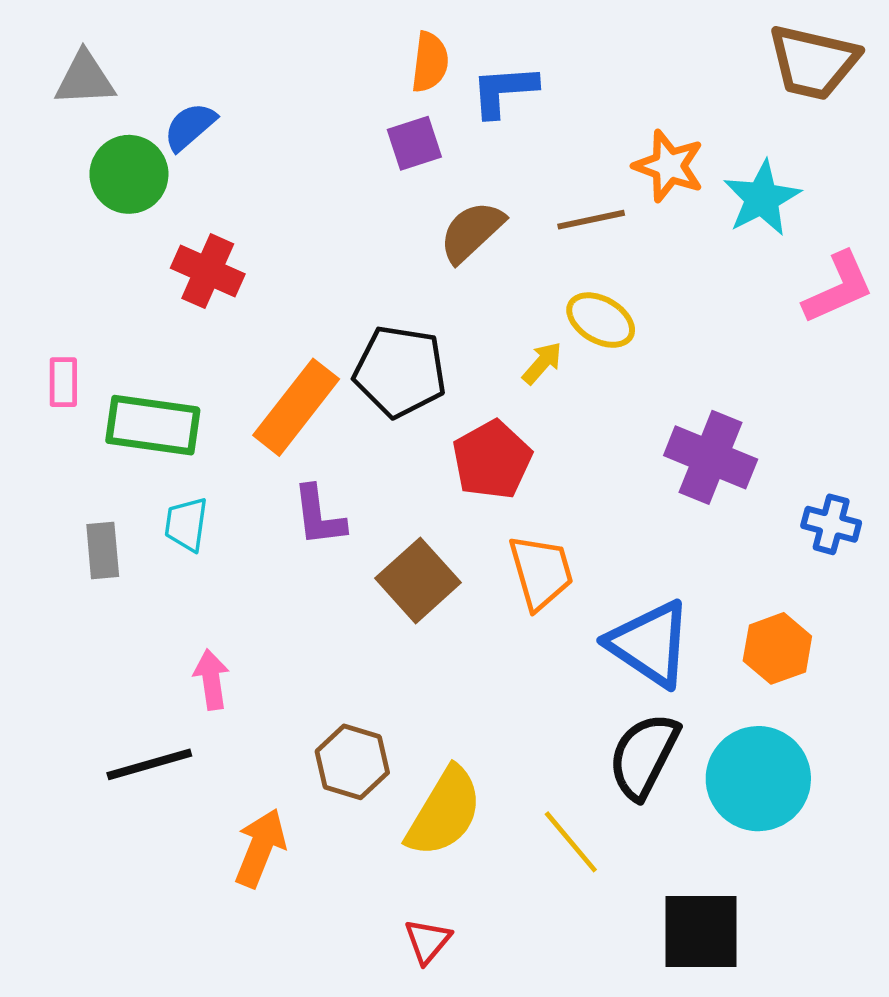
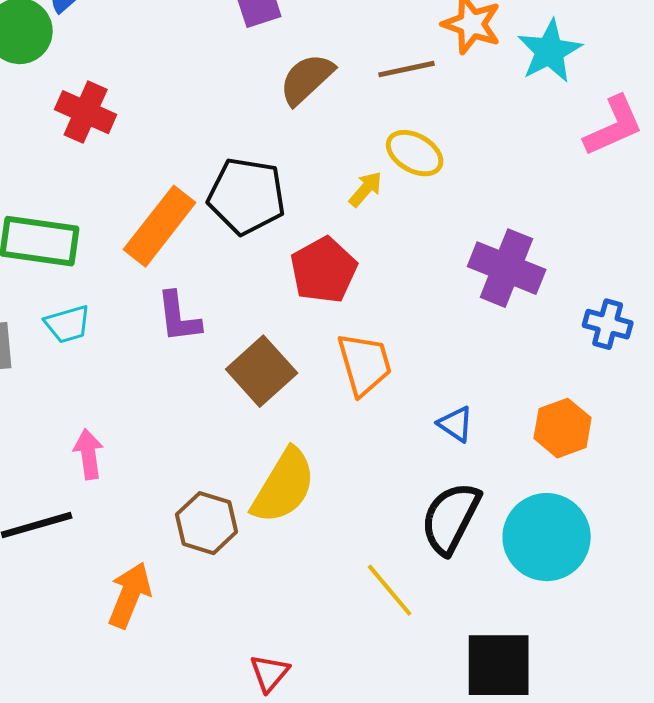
cyan trapezoid: (186, 524) -> (68, 324), turned -114
blue triangle: (650, 644) -> (456, 424), size x0.5
yellow semicircle: (444, 812) -> (284, 486), moved

